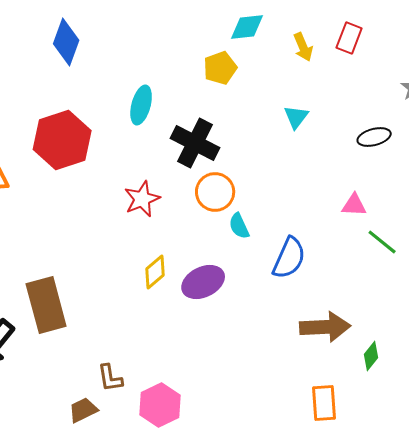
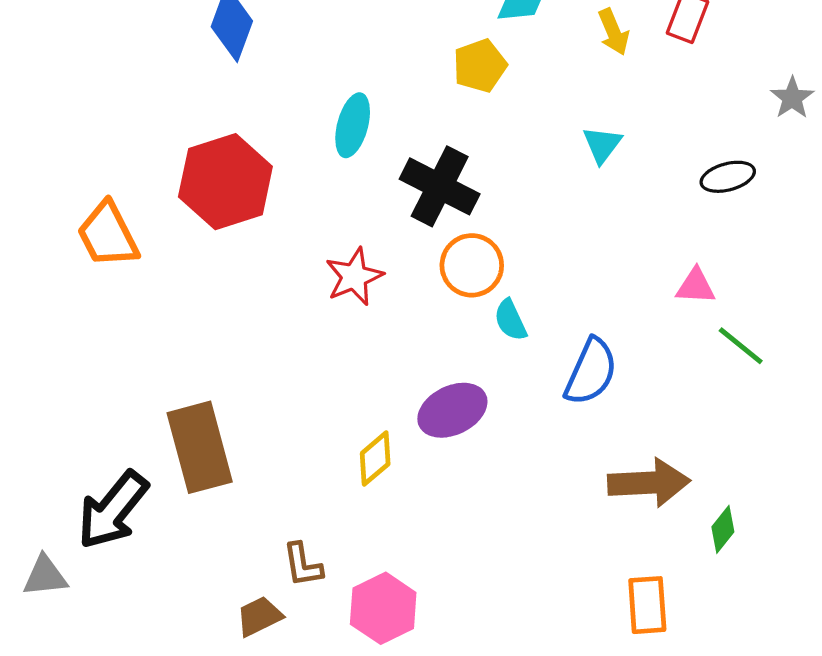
yellow diamond: (155, 272) -> (375, 459), moved

